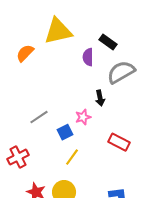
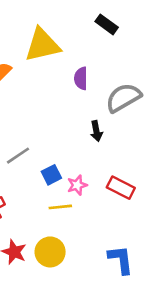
black rectangle: (108, 42) -> (107, 24), moved
pink star: (83, 117) -> (77, 185), moved
yellow line: (72, 157) -> (60, 207), turned 48

